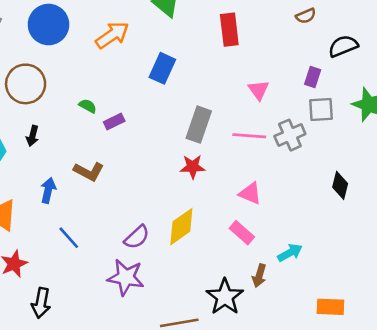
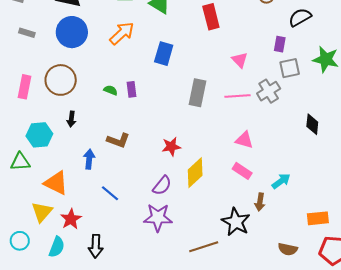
purple rectangle: (114, 121) -> (132, 89), moved, turned -63
red star: (193, 167) -> (171, 147), moved

